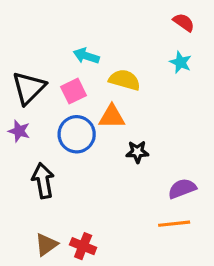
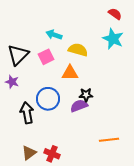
cyan star: (181, 62) -> (113, 39), size x1.5
blue circle: (77, 134) -> (48, 99), moved
purple semicircle: (182, 189) -> (79, 106), moved

